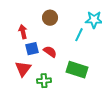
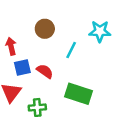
cyan line: (79, 35) -> (71, 50), moved

